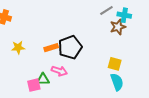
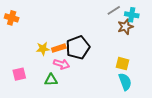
yellow star: (18, 47) -> (43, 49), moved
pink arrow: (59, 71) -> (61, 64), moved
pink square: (34, 85) -> (19, 74), moved

